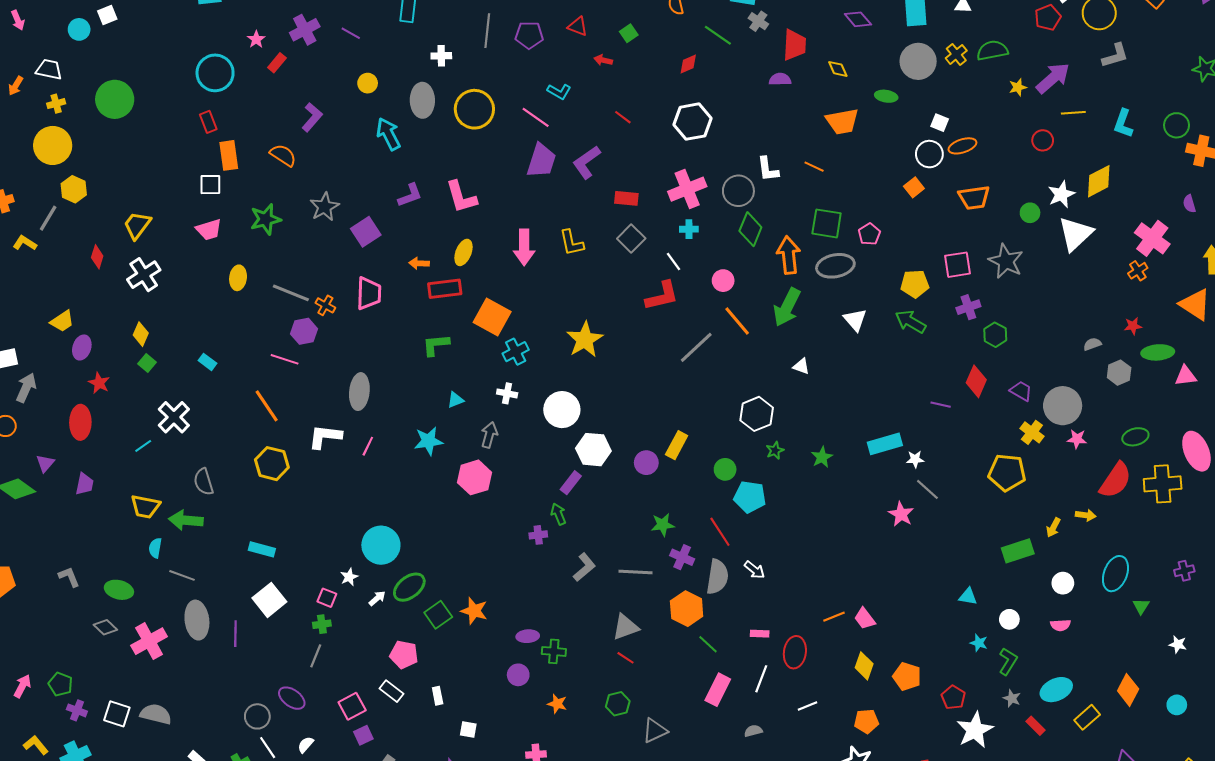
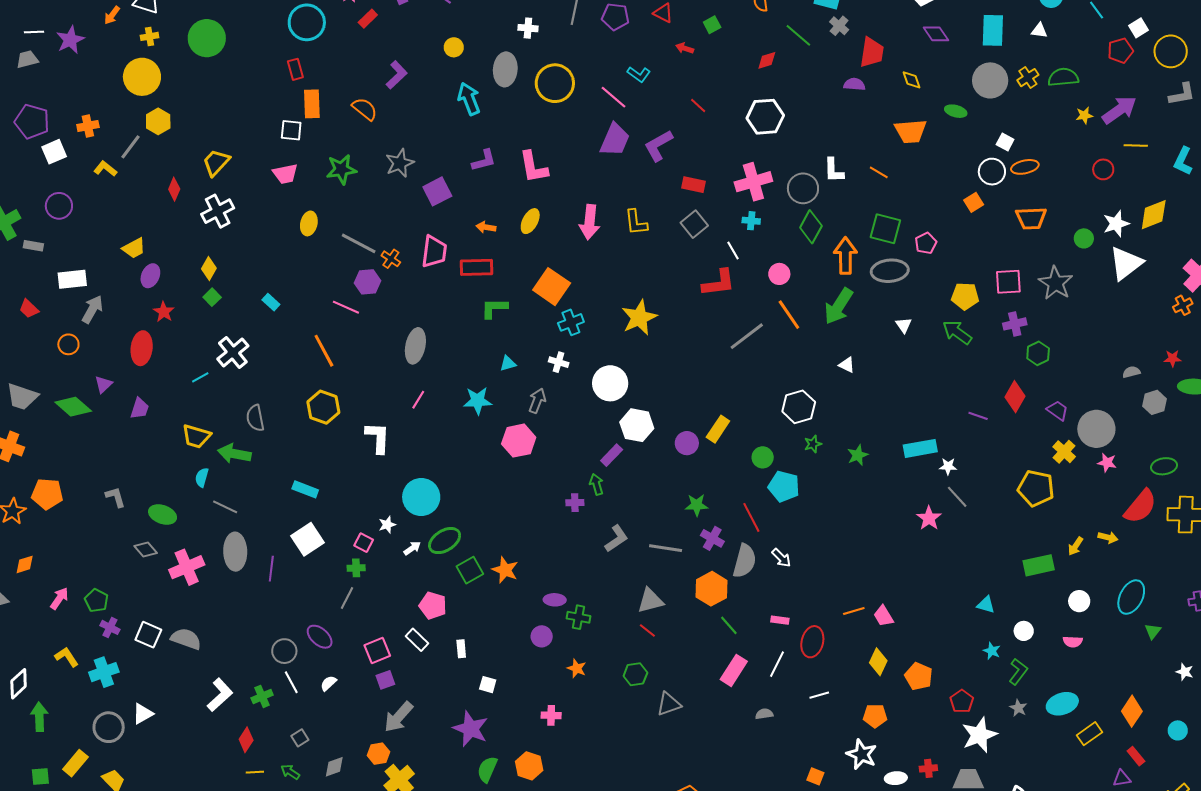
red rectangle: (445, 289) -> (476, 267), moved
white triangle: (855, 320) -> (904, 325), size x0.7
white L-shape: (325, 437) -> (378, 438), moved, turned 80
red rectangle: (1036, 726) -> (1136, 756), moved

